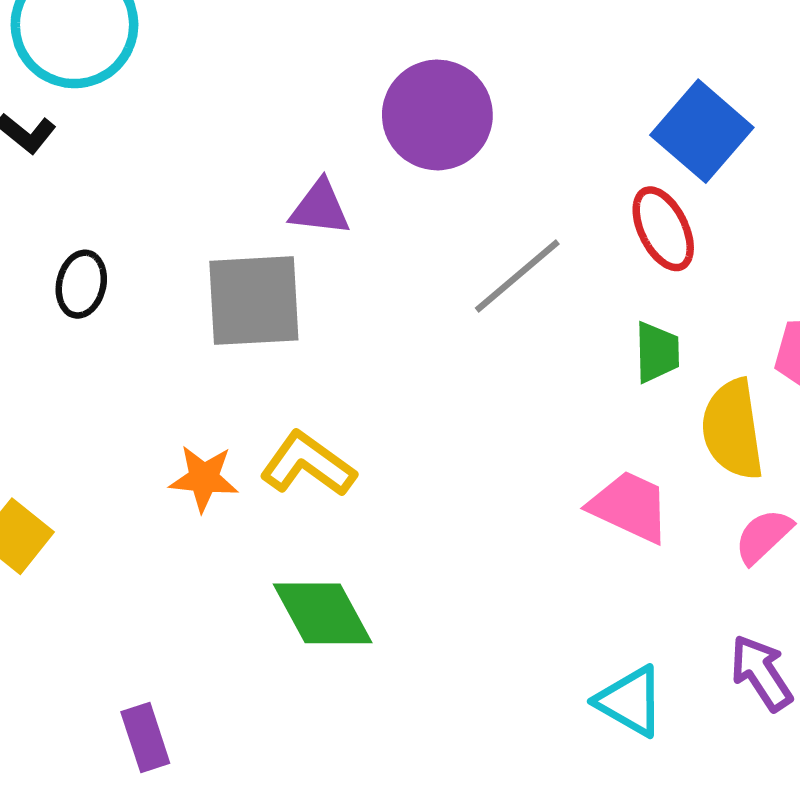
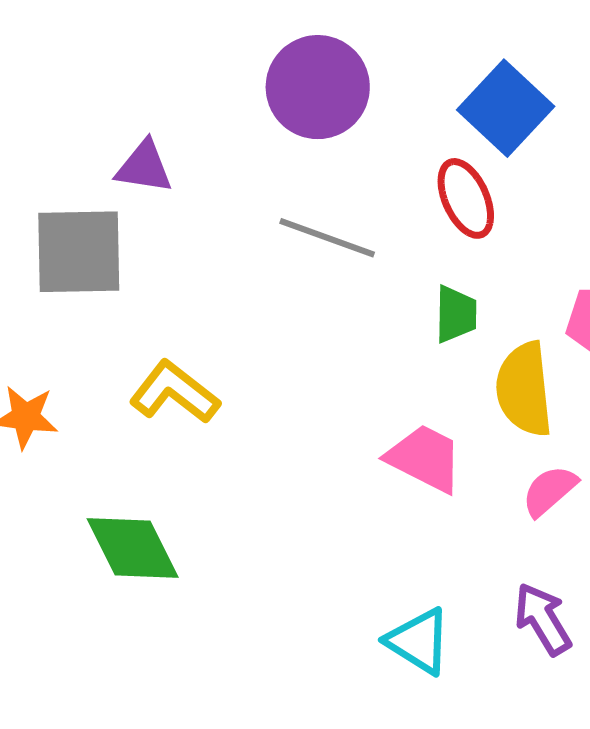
purple circle: (437, 115) -> (318, 87), moved
gray line: (517, 276) -> (327, 238), turned 58
yellow L-shape: (308, 464) -> (174, 392), moved

